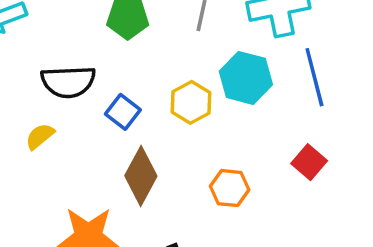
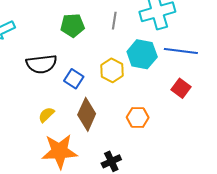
blue line: (314, 77) -> (181, 51), turned -64
yellow semicircle: (40, 136) -> (46, 115), moved
red square: (309, 162) -> (181, 88), moved

